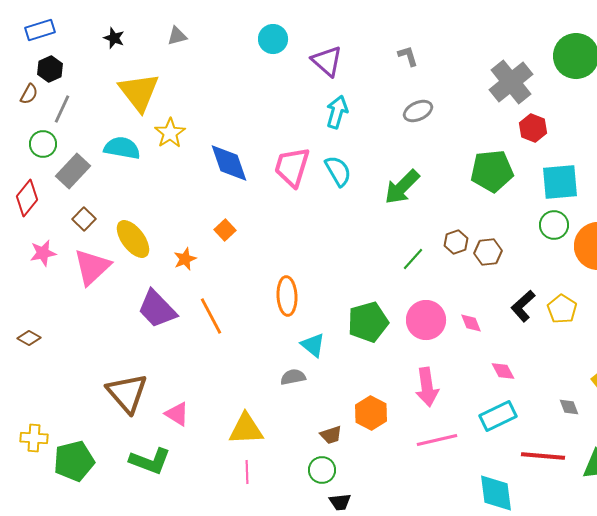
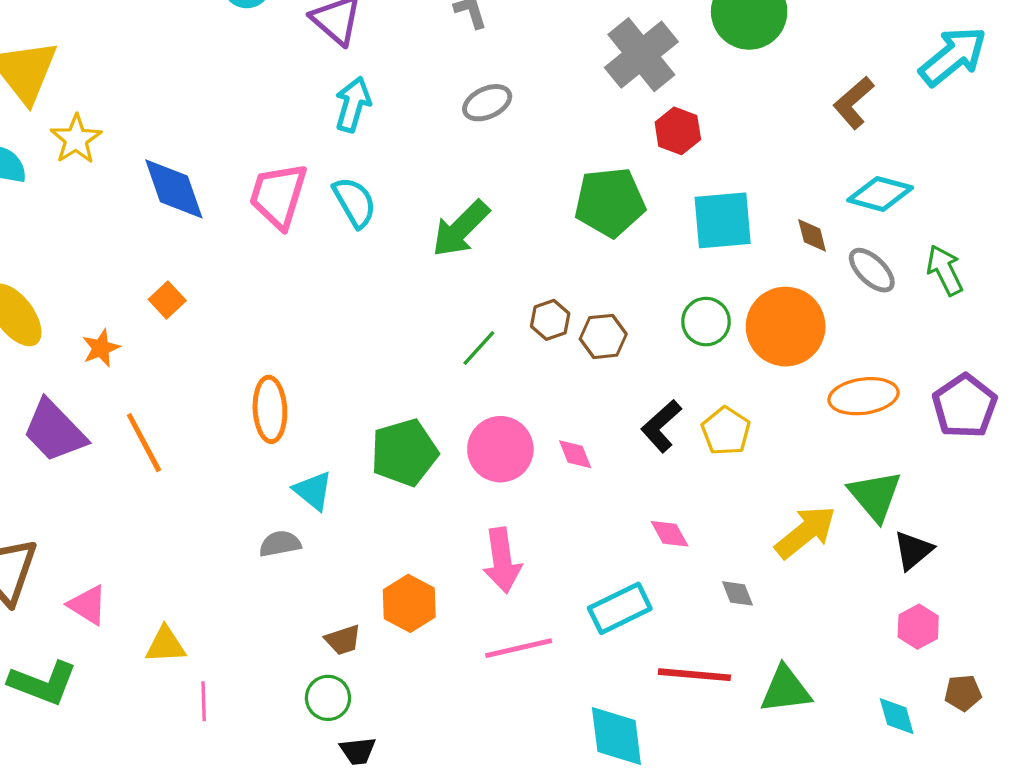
green circle: (554, 225) -> (706, 322), moved
pink diamond: (503, 371) -> (670, 534), moved
yellow triangle: (246, 429) -> (166, 645), moved, size x0.7

